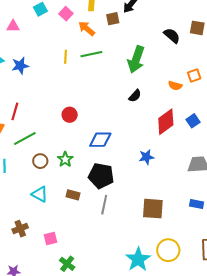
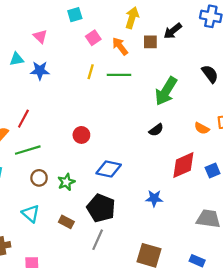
pink square: (66, 14) -> (93, 38), moved
pink triangle: (13, 26) -> (40, 36), moved, turned 32

